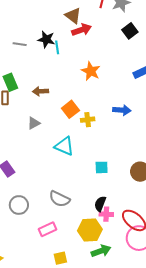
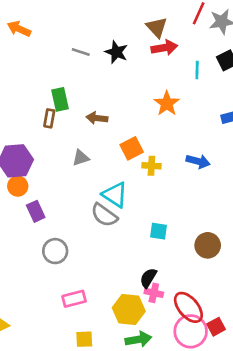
cyan line: (57, 47) -> (197, 70), moved
gray semicircle: (59, 199) -> (104, 215), moved
gray circle: (19, 205) -> (55, 251), moved

